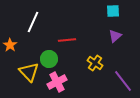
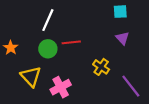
white line: (33, 22) -> (48, 20), moved
purple triangle: (115, 36) -> (122, 38), turned -32
green circle: (49, 59) -> (48, 49), moved

